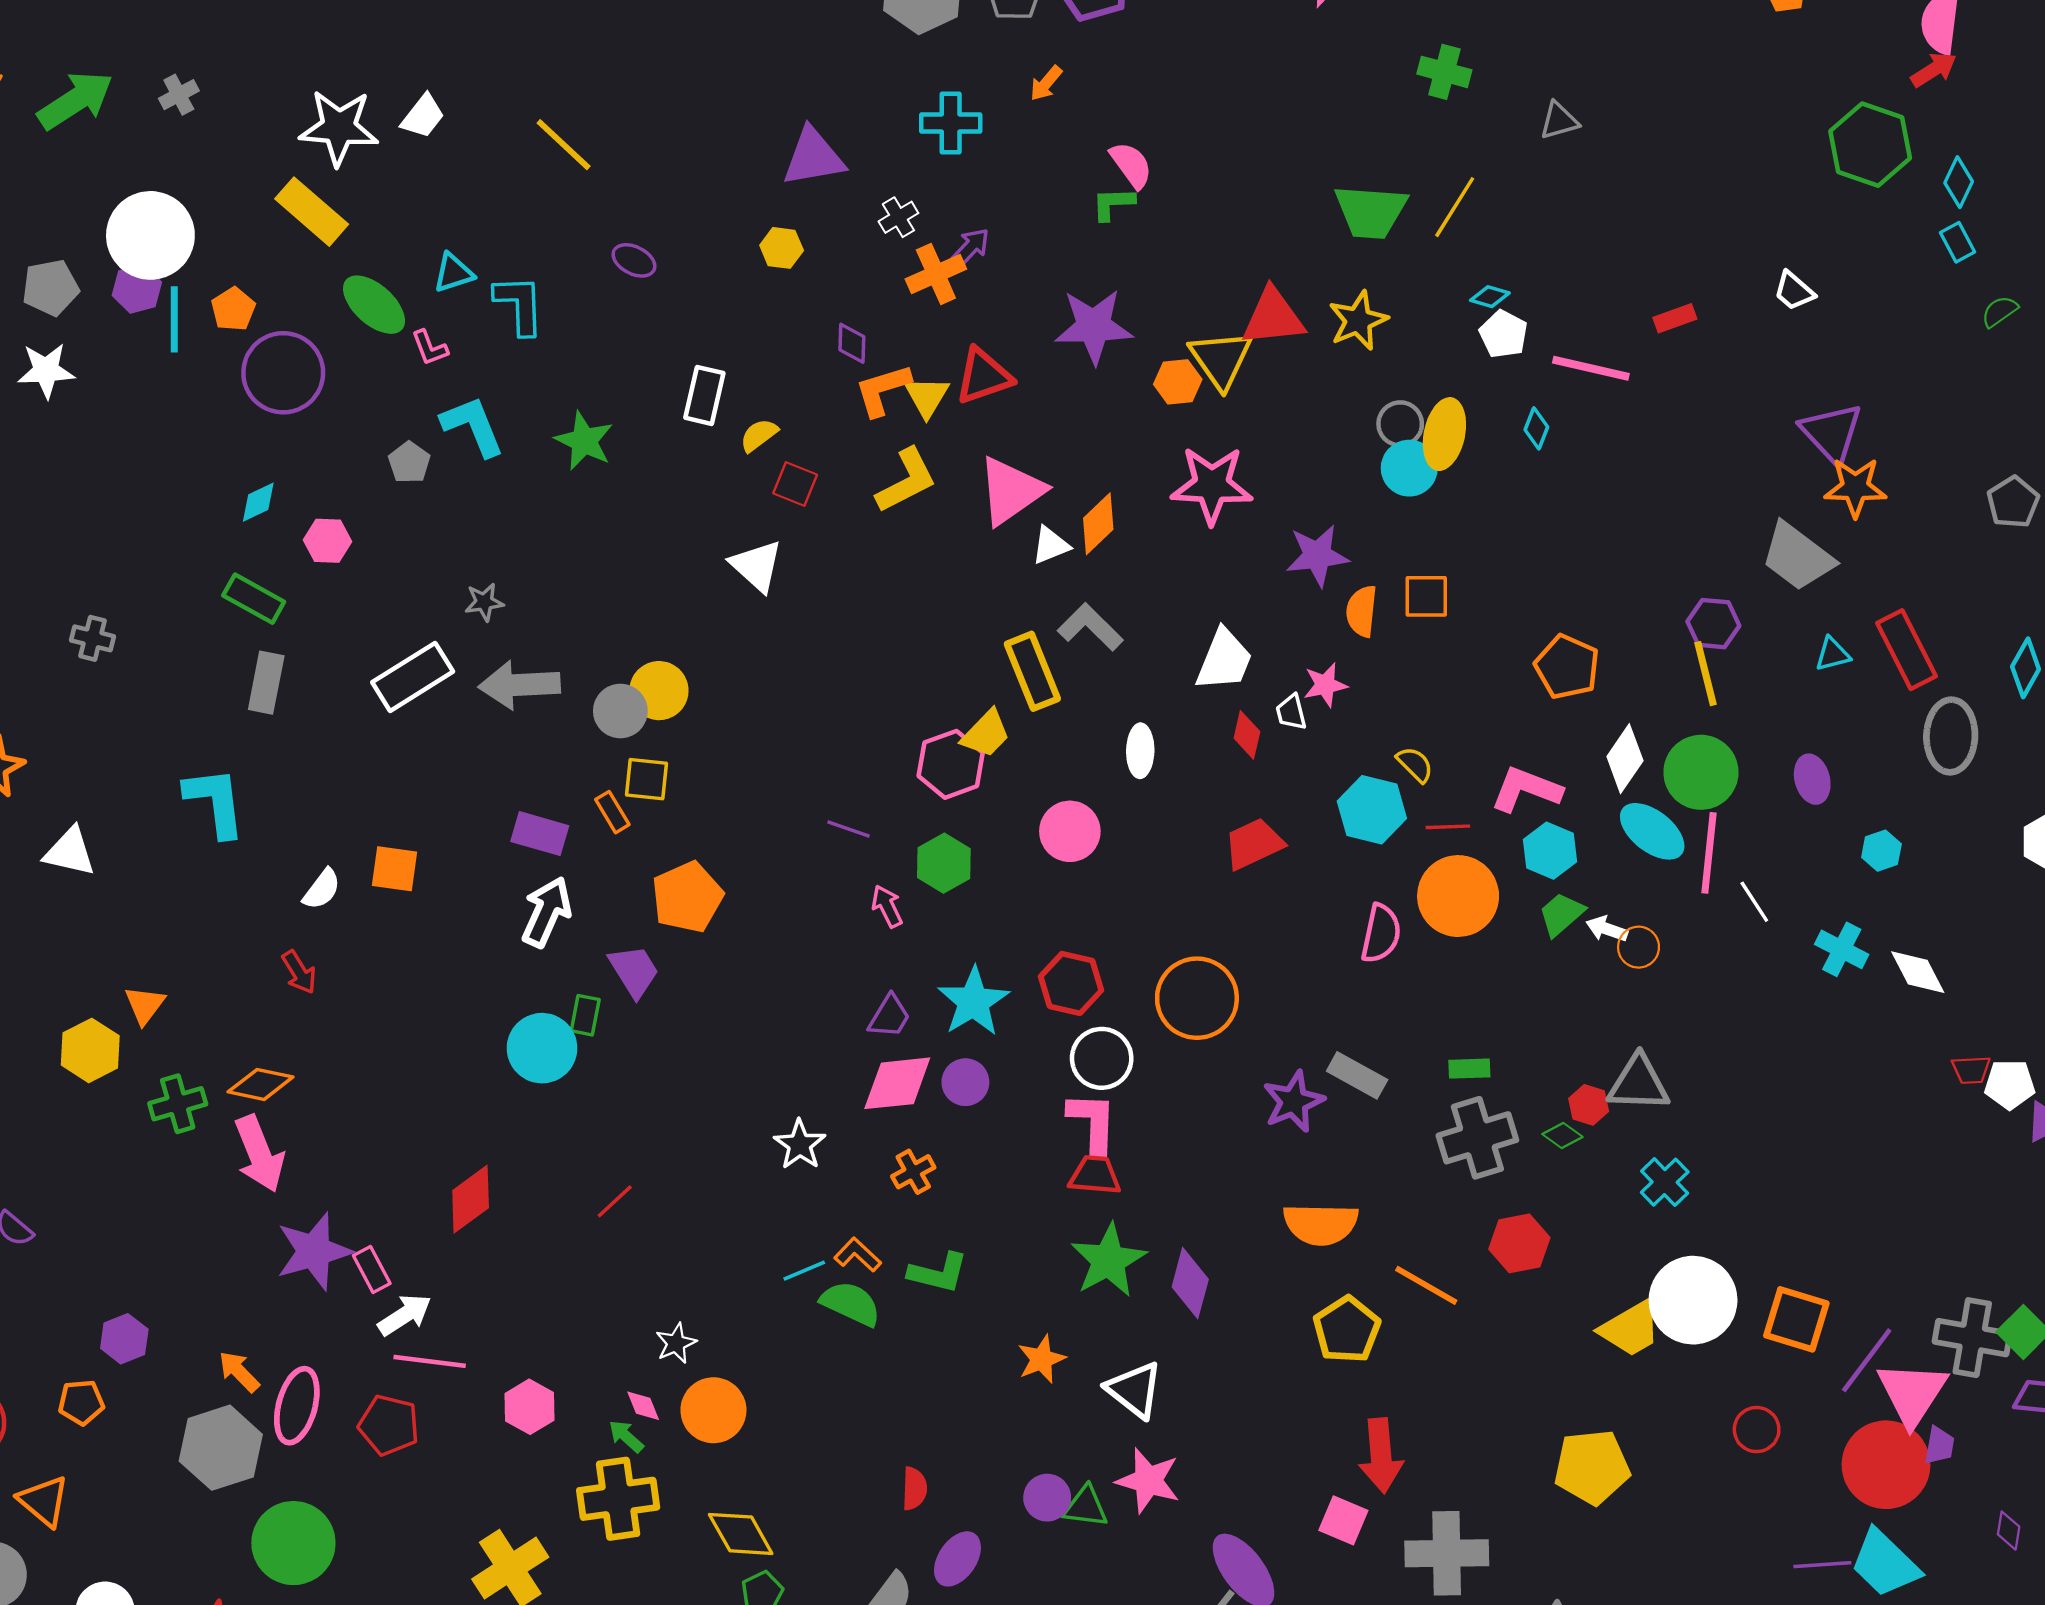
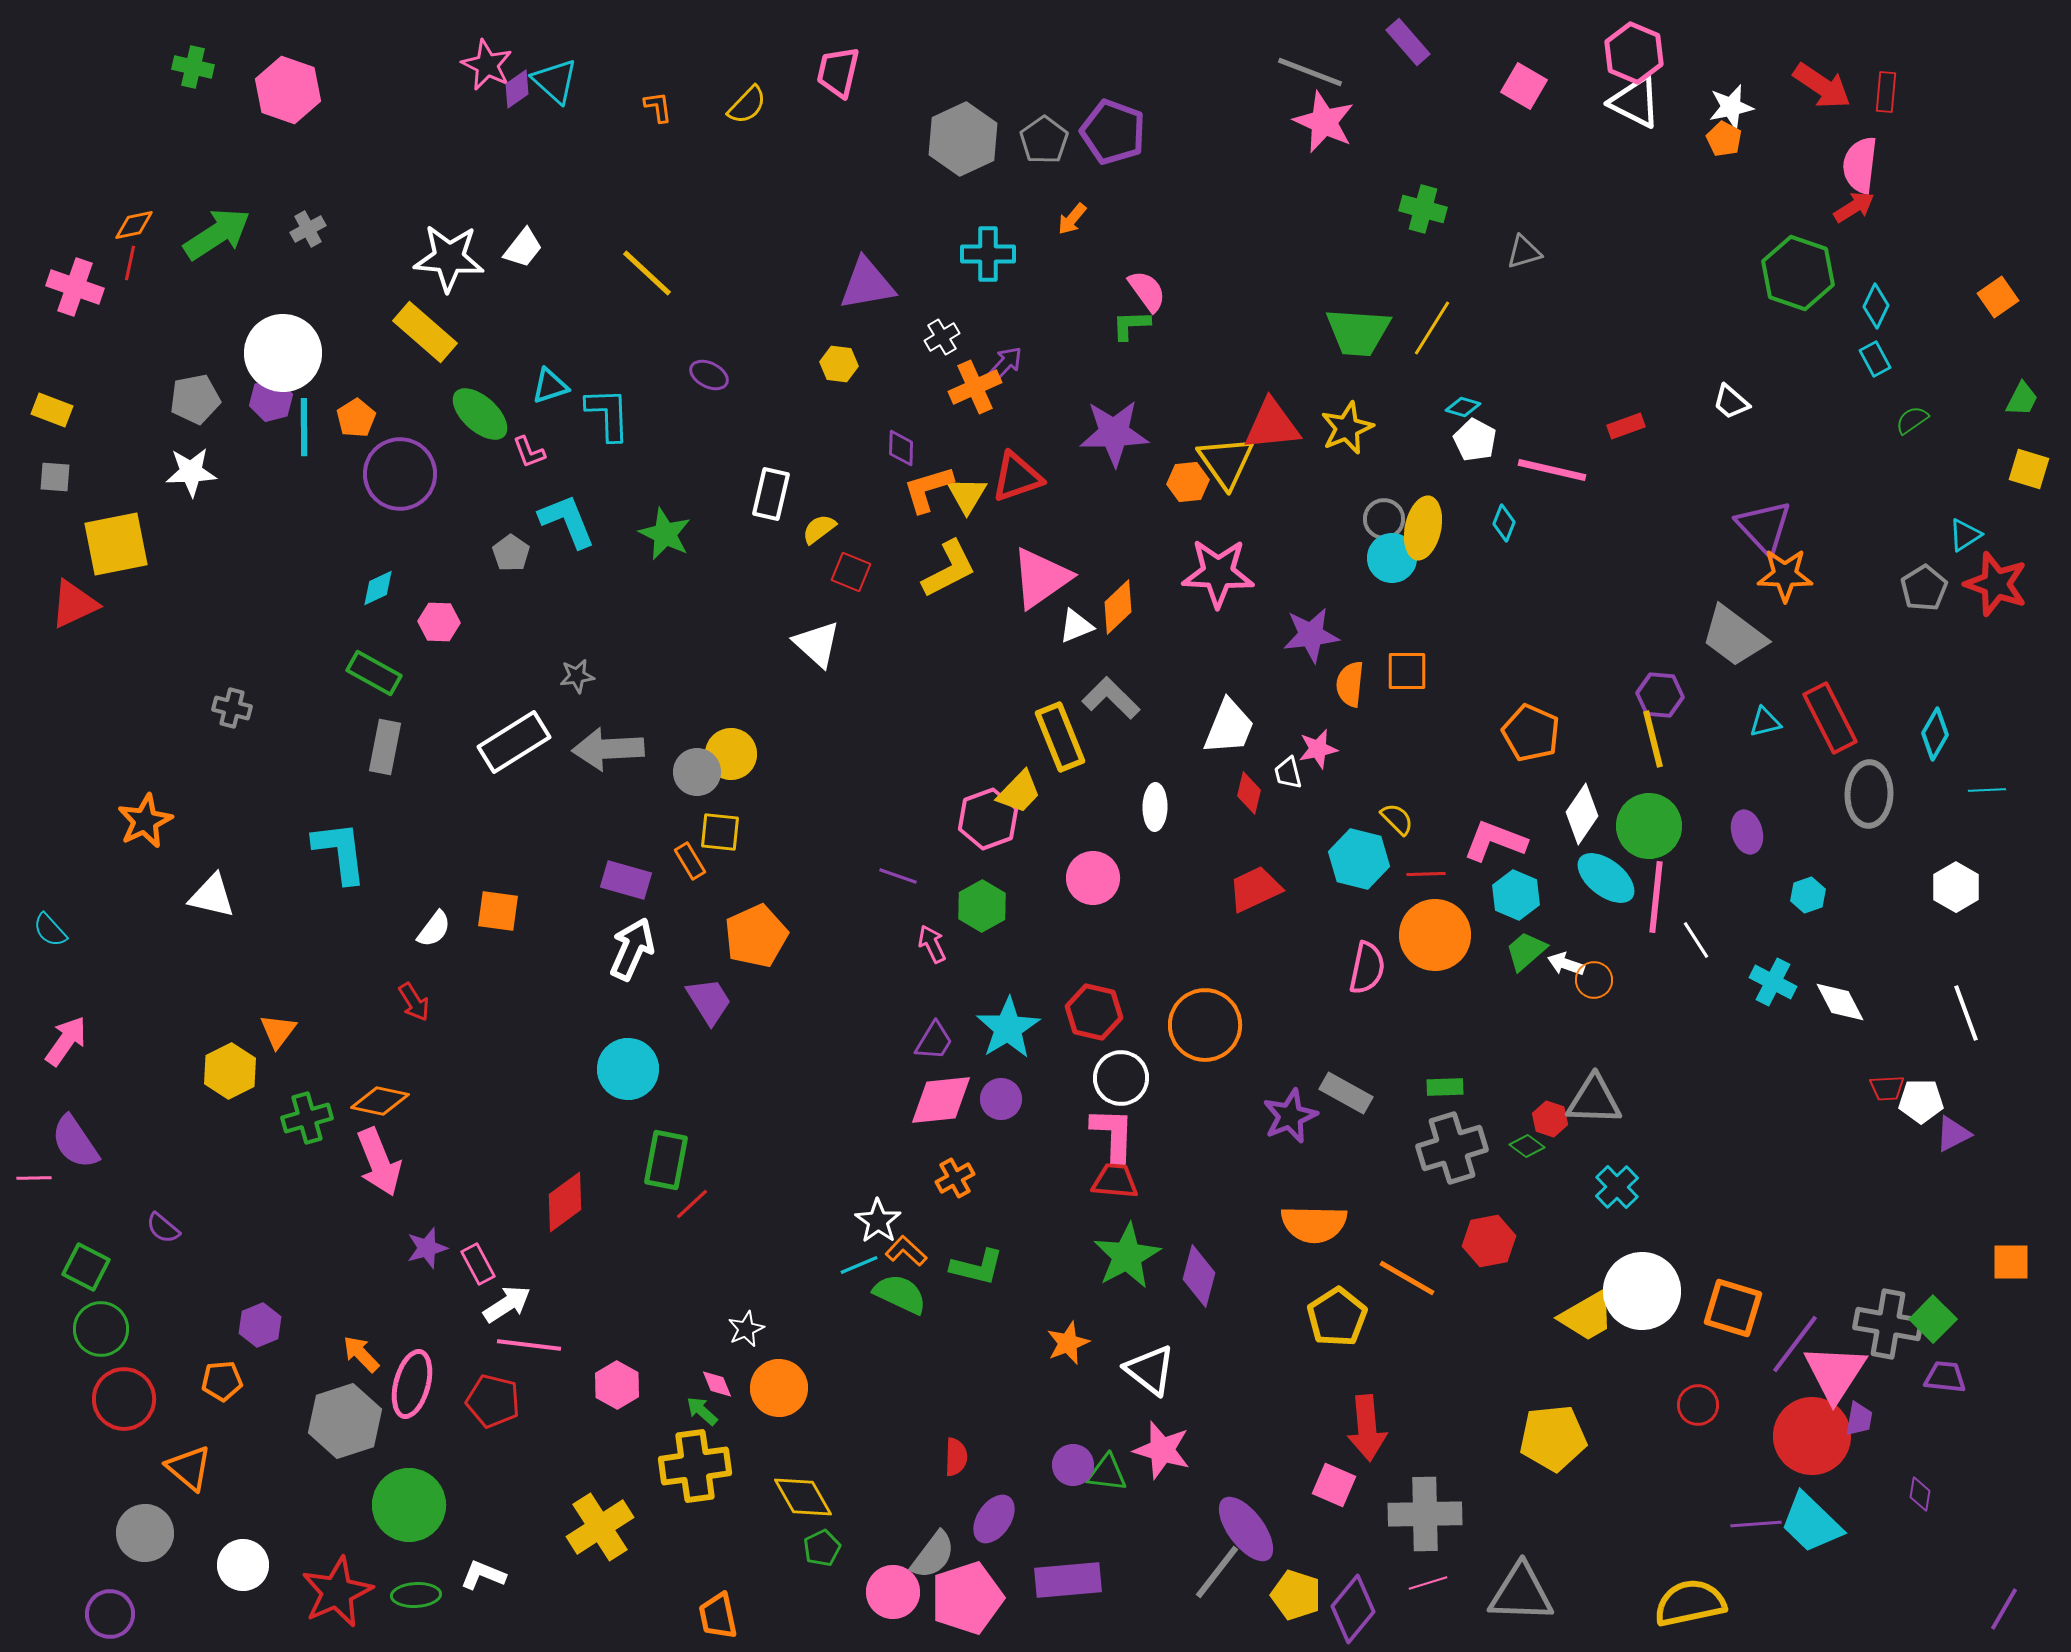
green rectangle: (585, 1015) -> (666, 1160), moved, size x1.6
white star: (800, 1145) -> (878, 1221), moved
purple star: (314, 1251) -> (427, 1248), size x0.6

